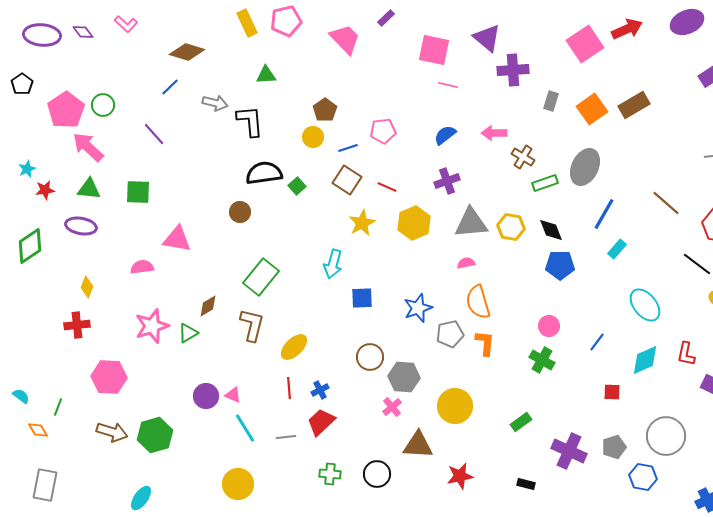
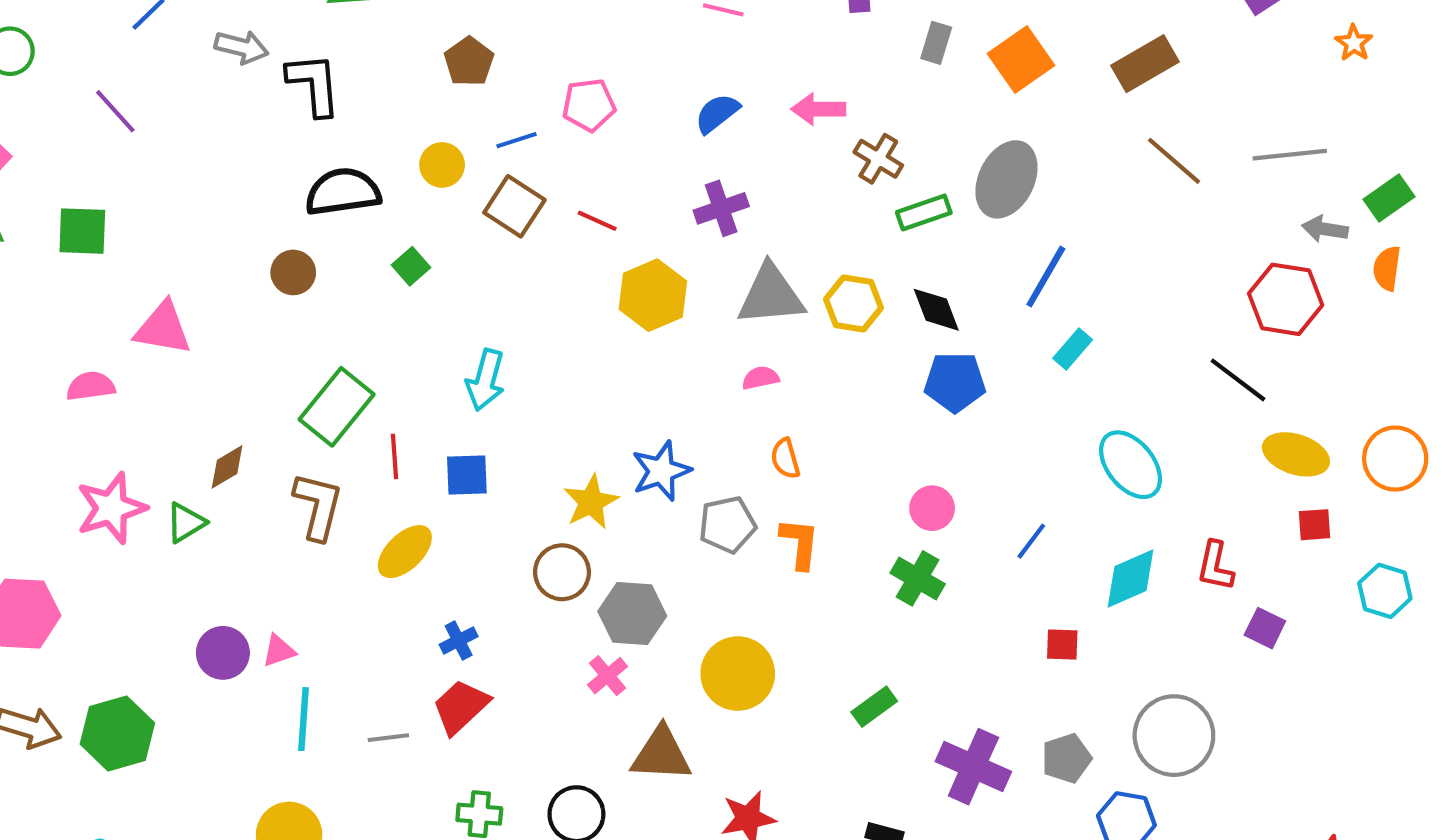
brown rectangle: (634, 105) -> (1145, 64), moved
yellow circle: (313, 137) -> (442, 165), moved
green square: (297, 186) -> (411, 266), moved
brown line: (666, 203) -> (1174, 161), moved
yellow star: (362, 223) -> (591, 502), moved
blue square: (362, 298) -> (467, 475), moved
orange semicircle: (478, 302) -> (785, 459), size x0.6
red line: (289, 388) -> (395, 456), moved
pink triangle: (233, 395) -> (279, 651), turned -42
cyan line: (245, 428) -> (304, 719), turned 36

